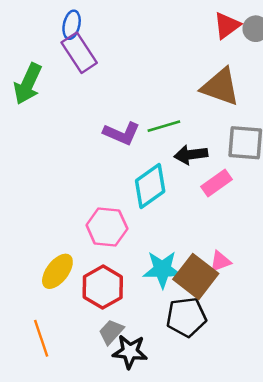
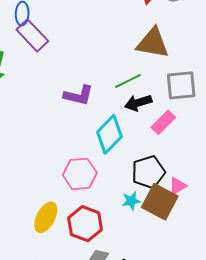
green line: (164, 126) -> (128, 81), moved
cyan star: (162, 269) -> (131, 201), size x0.6
black pentagon: (186, 317) -> (148, 172), moved

